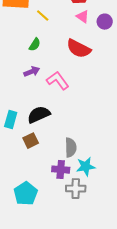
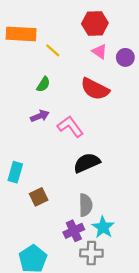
black semicircle: (39, 115) -> (87, 163), moved
cyan star: (86, 167) -> (103, 227), turned -30
purple cross: (61, 170) -> (74, 231), turned -30

